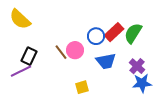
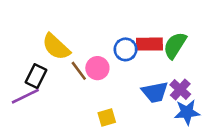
yellow semicircle: (20, 19) -> (56, 47), moved
red rectangle: (114, 32) -> (150, 44), turned 42
blue trapezoid: (106, 61) -> (155, 92), moved

